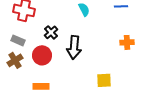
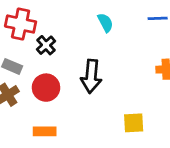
black cross: (51, 32) -> (46, 45), moved

